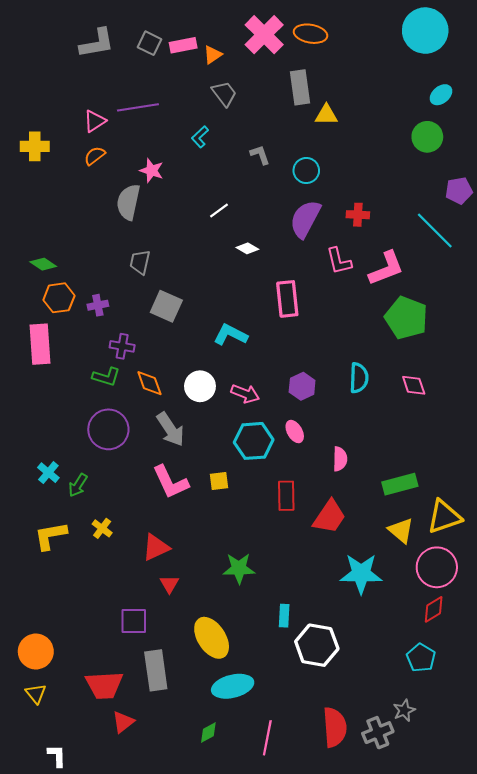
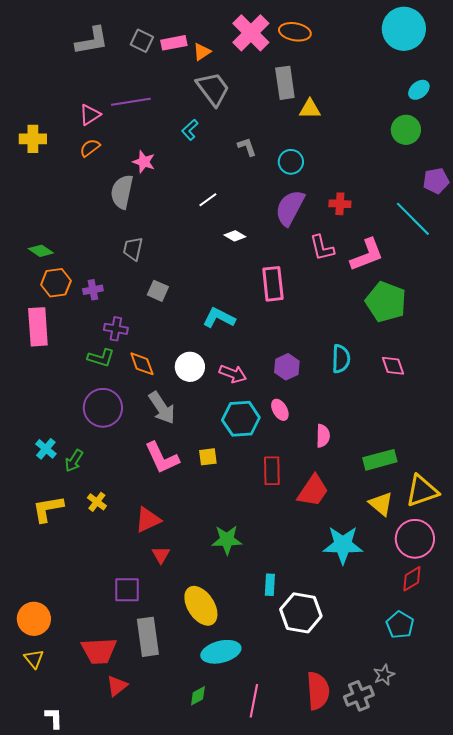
gray trapezoid: (224, 94) -> (213, 89), size x1.4
gray square: (166, 306) -> (158, 291), size x0.7

